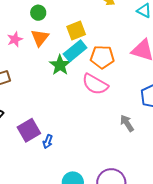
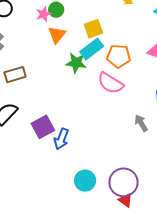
pink star: (15, 39) -> (44, 14), moved
green star: (60, 65) -> (76, 63), turned -30
blue arrow: (48, 142) -> (61, 139), size x1.5

